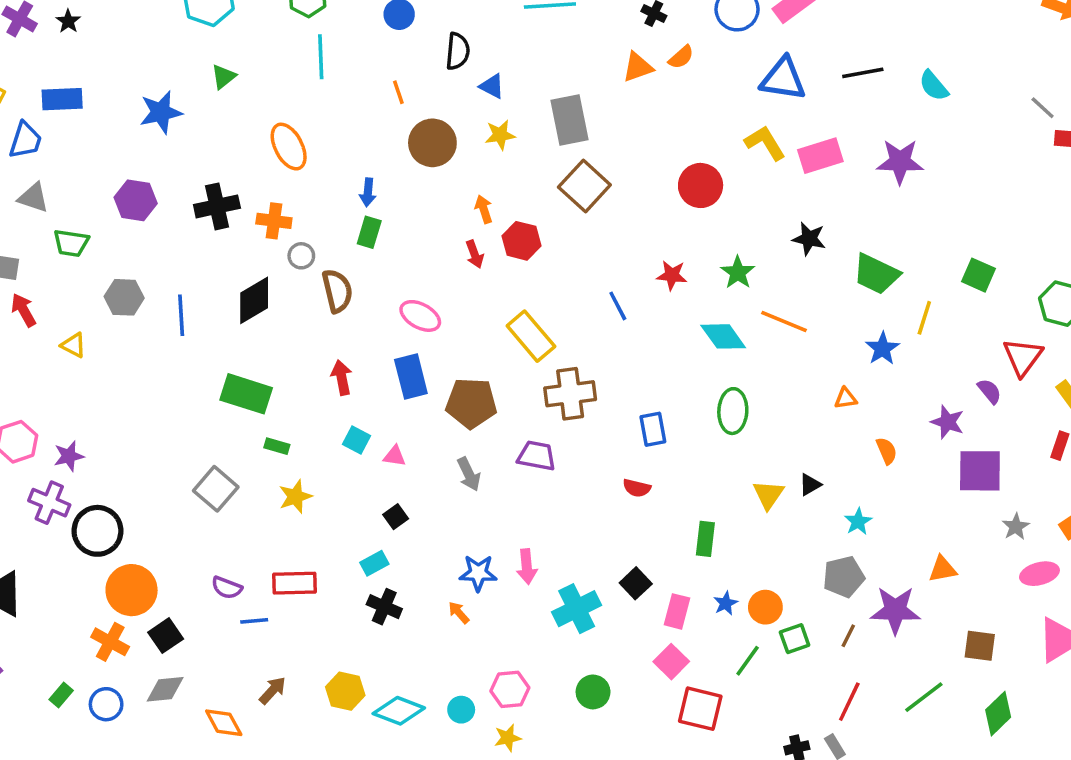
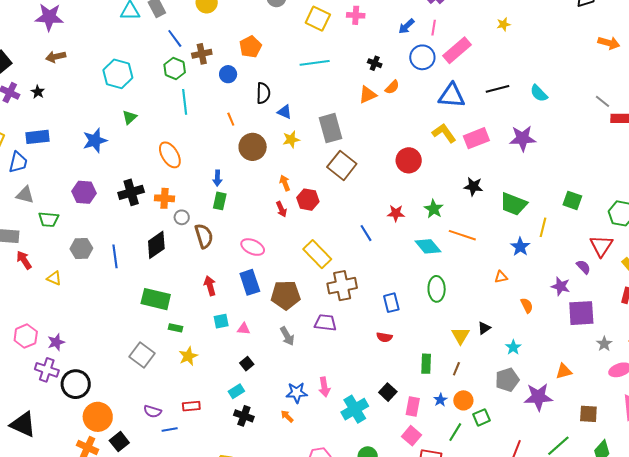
cyan square: (357, 440) -> (221, 321), turned -35
red rectangle: (294, 583) -> (191, 406), size x0.7
brown line: (848, 636) -> (456, 369), moved

